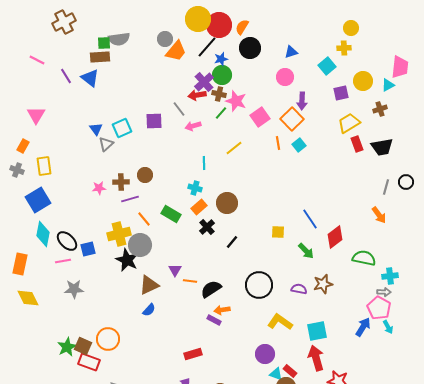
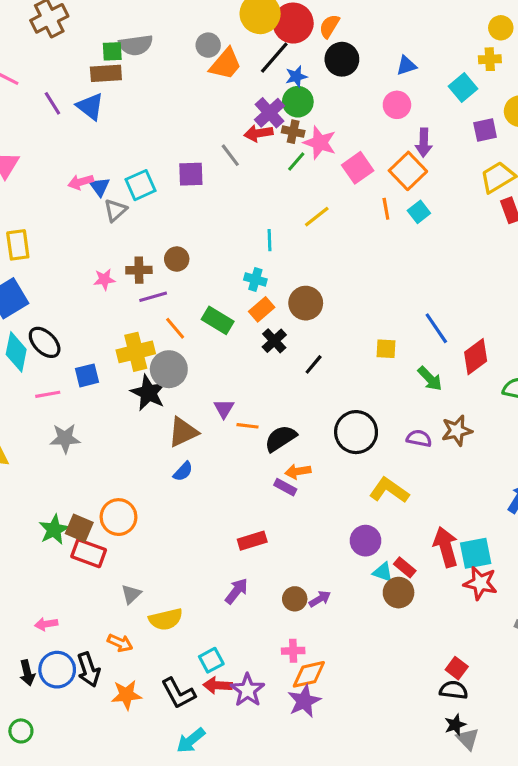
pink arrow: (193, 126) -> (81, 182), moved
black ellipse: (67, 241) -> (45, 342), moved
cyan square: (317, 331) -> (476, 553), moved

